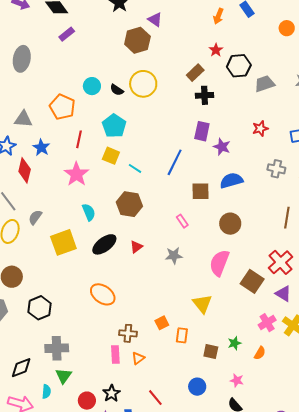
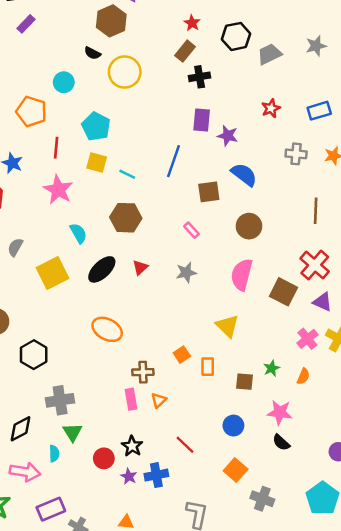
red star: (216, 50) -> (192, 23), moved
black semicircle: (117, 90) -> (92, 53), moved
blue semicircle: (231, 181) -> (244, 175), turned 60
pink star: (237, 380) -> (280, 412), size x1.5

